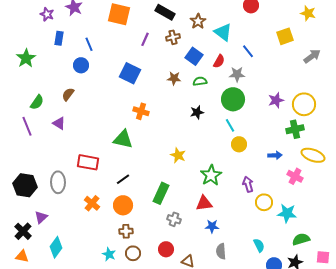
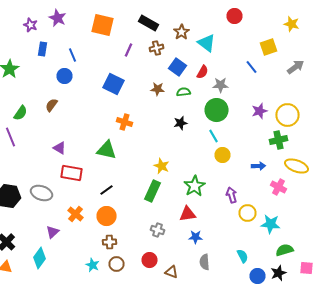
blue line: (248, 51) -> (252, 67), moved
purple triangle: (59, 123) -> (60, 148), moved
gray ellipse: (58, 182) -> (42, 193), turned -70
green rectangle: (161, 193) -> (152, 191), moved
purple triangle: (41, 217) -> (52, 232), moved

